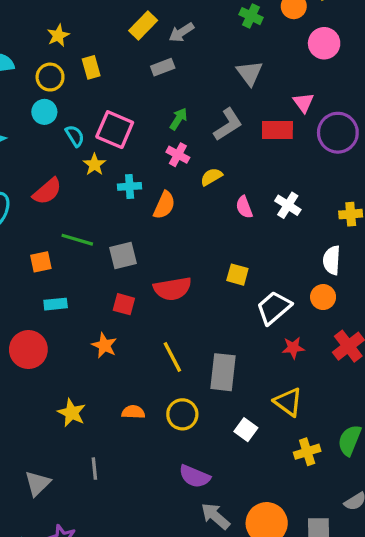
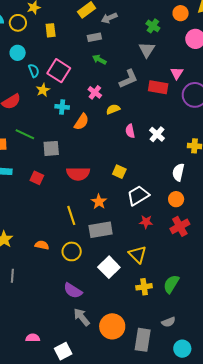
green cross: (251, 16) -> (153, 26), moved
yellow circle: (50, 77) -> (18, 23), moved
green arrow: (179, 119) -> (99, 60), moved, turned -104
orange circle: (323, 297) -> (176, 199), moved
red square: (124, 304) -> (37, 178), moved
orange star: (104, 345) -> (99, 202), moved
gray rectangle: (223, 372) -> (101, 230), turned 65
white square: (246, 430) -> (109, 267), size x1.5

